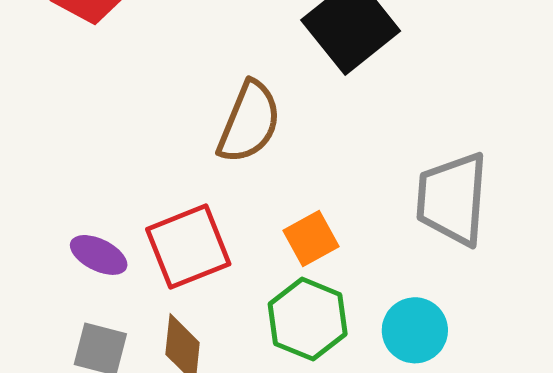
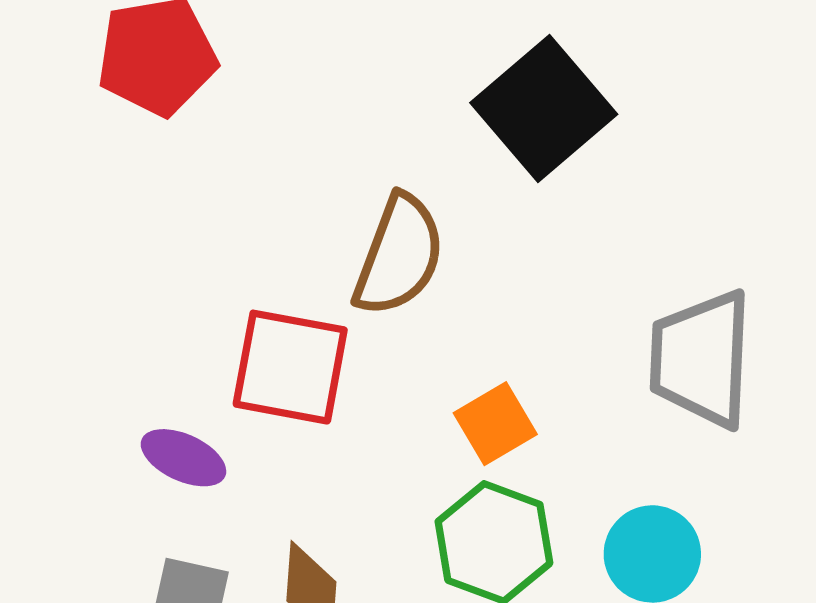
red square: (188, 247) -> (290, 367), moved, turned 34

